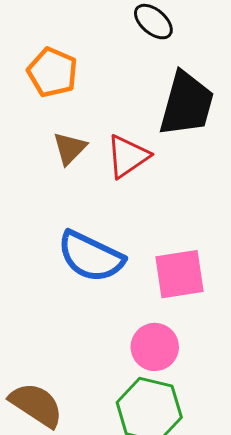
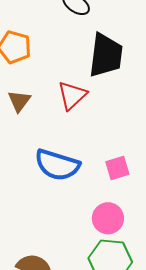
brown triangle: (70, 148) -> (19, 101), moved
pink square: (180, 274) -> (117, 168), size x0.7

